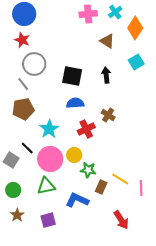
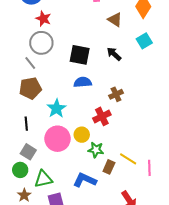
red star: (22, 40) -> (43, 19), moved
black arrow: (106, 75) -> (114, 54), turned -42
brown cross: (108, 115) -> (116, 94), turned 32
red cross: (86, 129) -> (102, 116), moved
black line: (27, 148) -> (26, 124), moved, turned 40
gray square: (11, 160) -> (28, 152), moved
green triangle: (46, 186) -> (43, 179), moved

